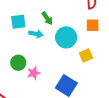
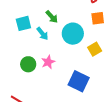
cyan arrow: (36, 34) -> (42, 34), turned 48
pink star: (34, 73) -> (48, 62), moved

